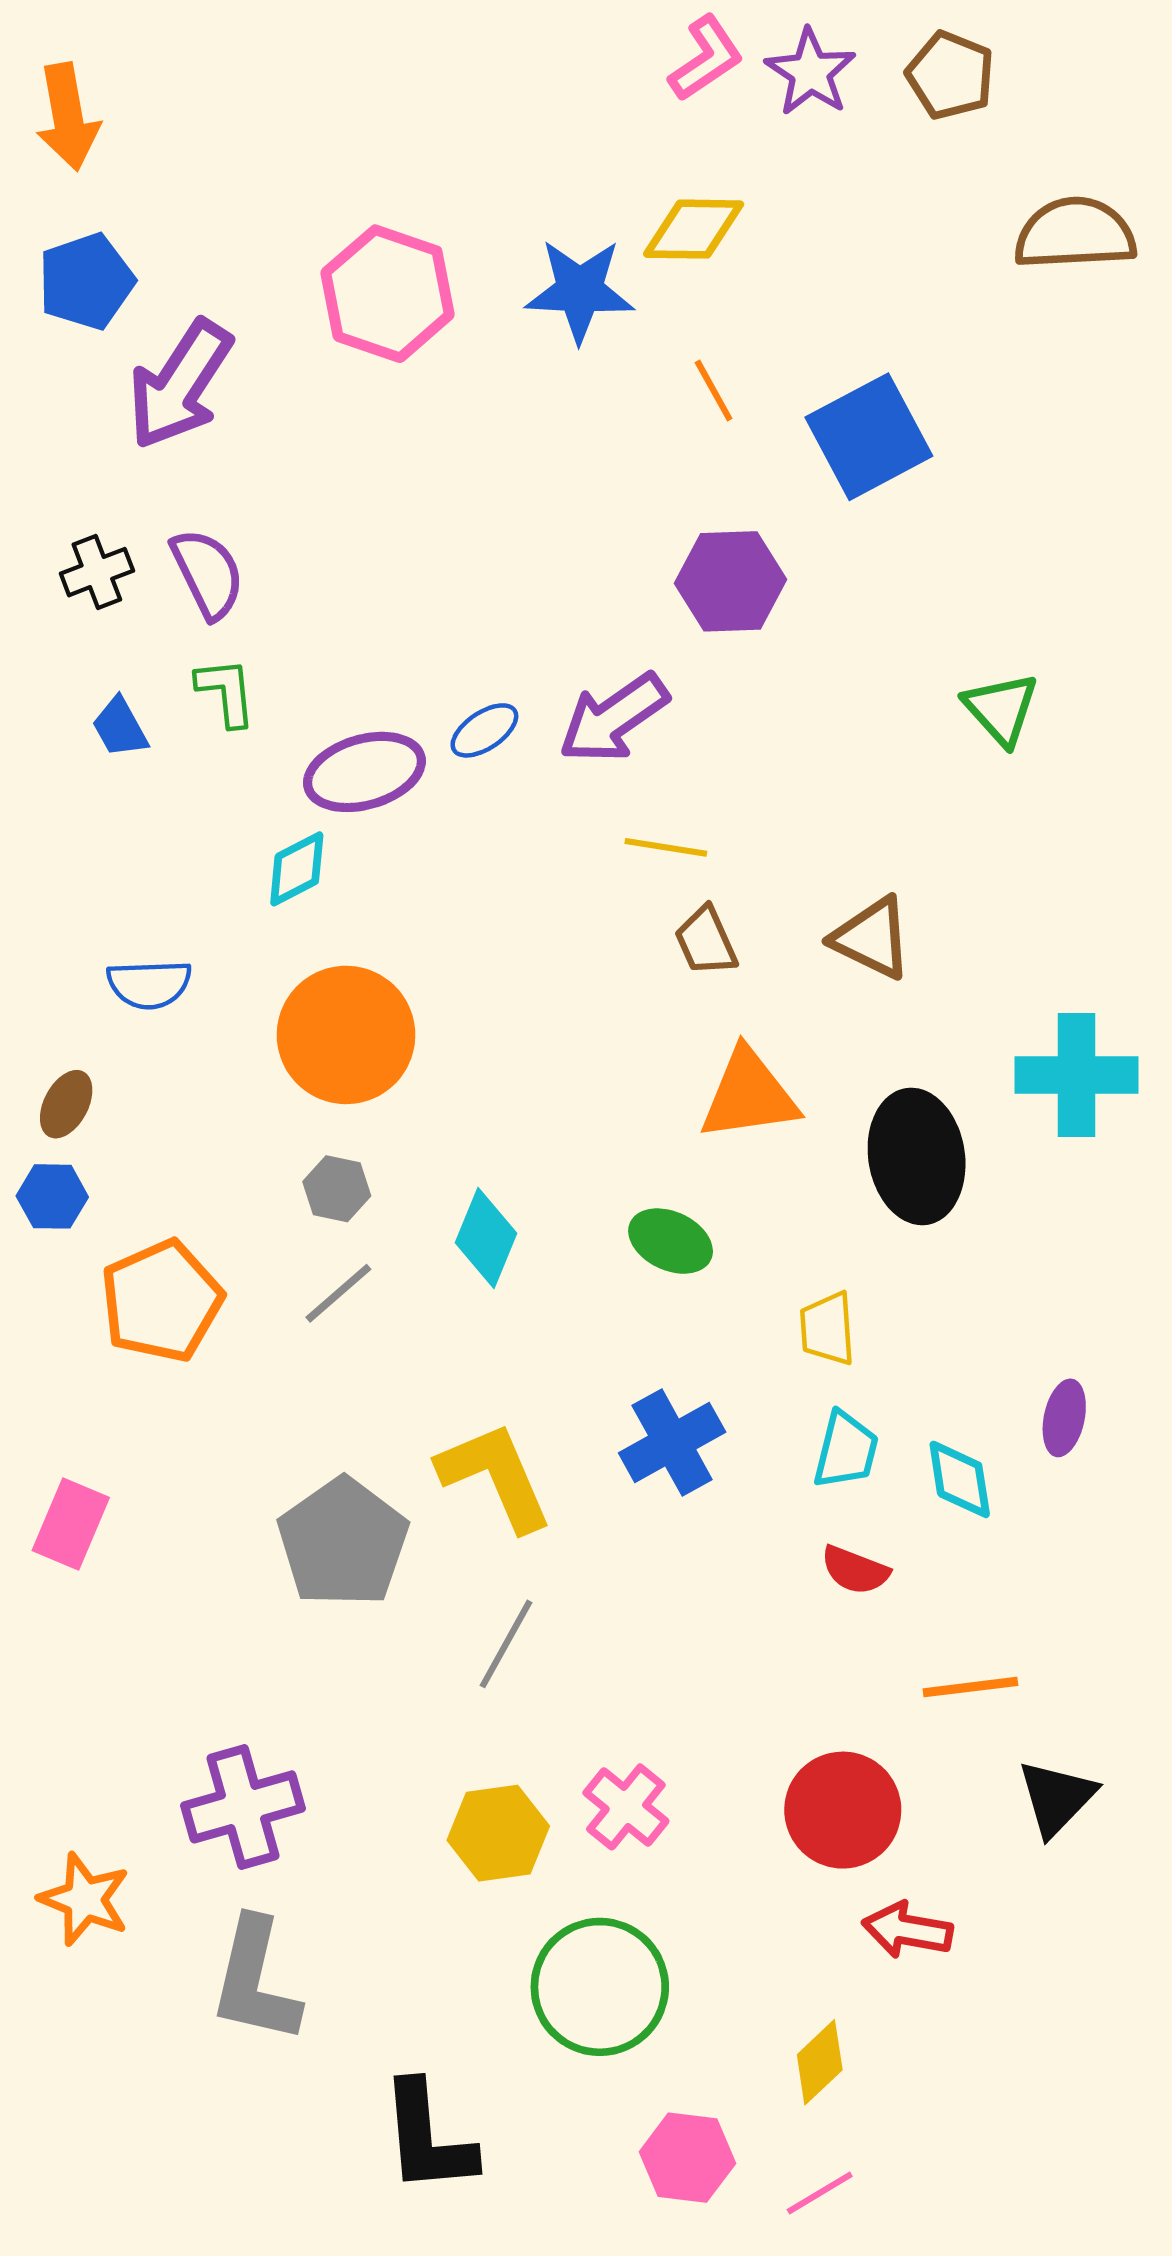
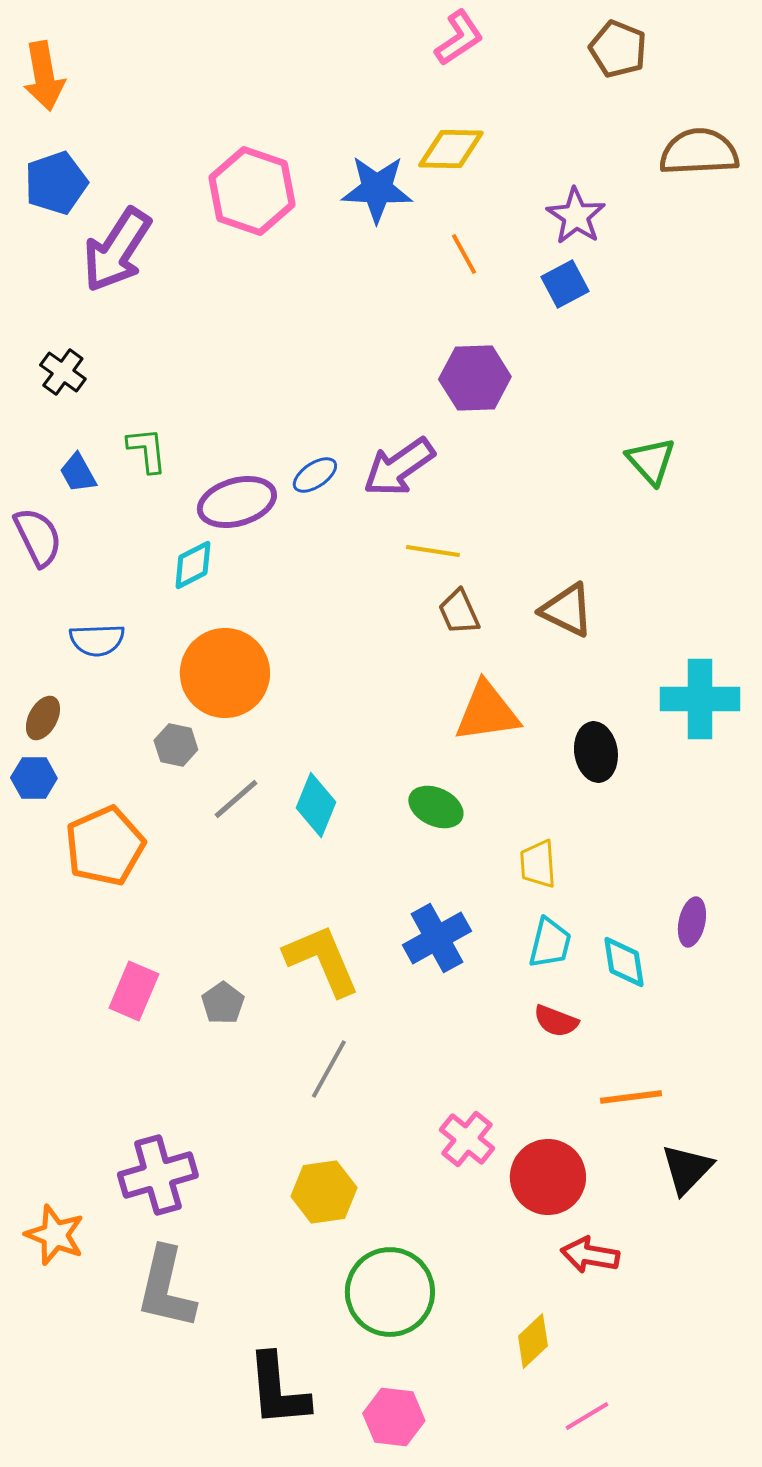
purple star: (810, 72) -> (576, 216), moved
blue square: (869, 437) -> (565, 284), size x0.6
black cross: (97, 572) -> (63, 372), turned -33
purple semicircle: (208, 574) -> (38, 537), moved
black ellipse: (917, 1156) -> (596, 752), size x0.7
gray hexagon: (337, 1189) -> (176, 745), moved
gray line: (338, 1293) -> (236, 799), moved
pink rectangle: (71, 1524) -> (134, 991), moved
gray pentagon: (343, 1542) -> (223, 1003), size x0.5
pink cross: (626, 1807) -> (467, 1139), moved
pink hexagon: (687, 2158) -> (394, 1417), moved
pink line: (820, 2193) -> (587, 1416), moved

